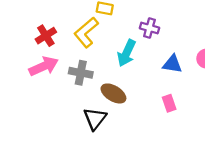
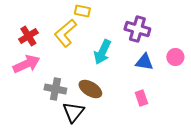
purple cross: (149, 28) -> (137, 29), moved, size x1.4
gray cross: (81, 73) -> (55, 89), moved

